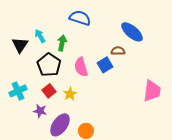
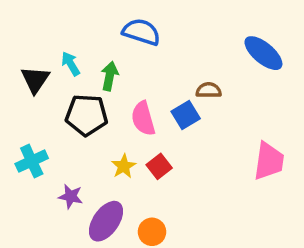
blue ellipse: (132, 32) -> (263, 53), moved
black pentagon: (49, 65) -> (87, 115), turned -30
red square: (49, 91) -> (159, 166), moved

